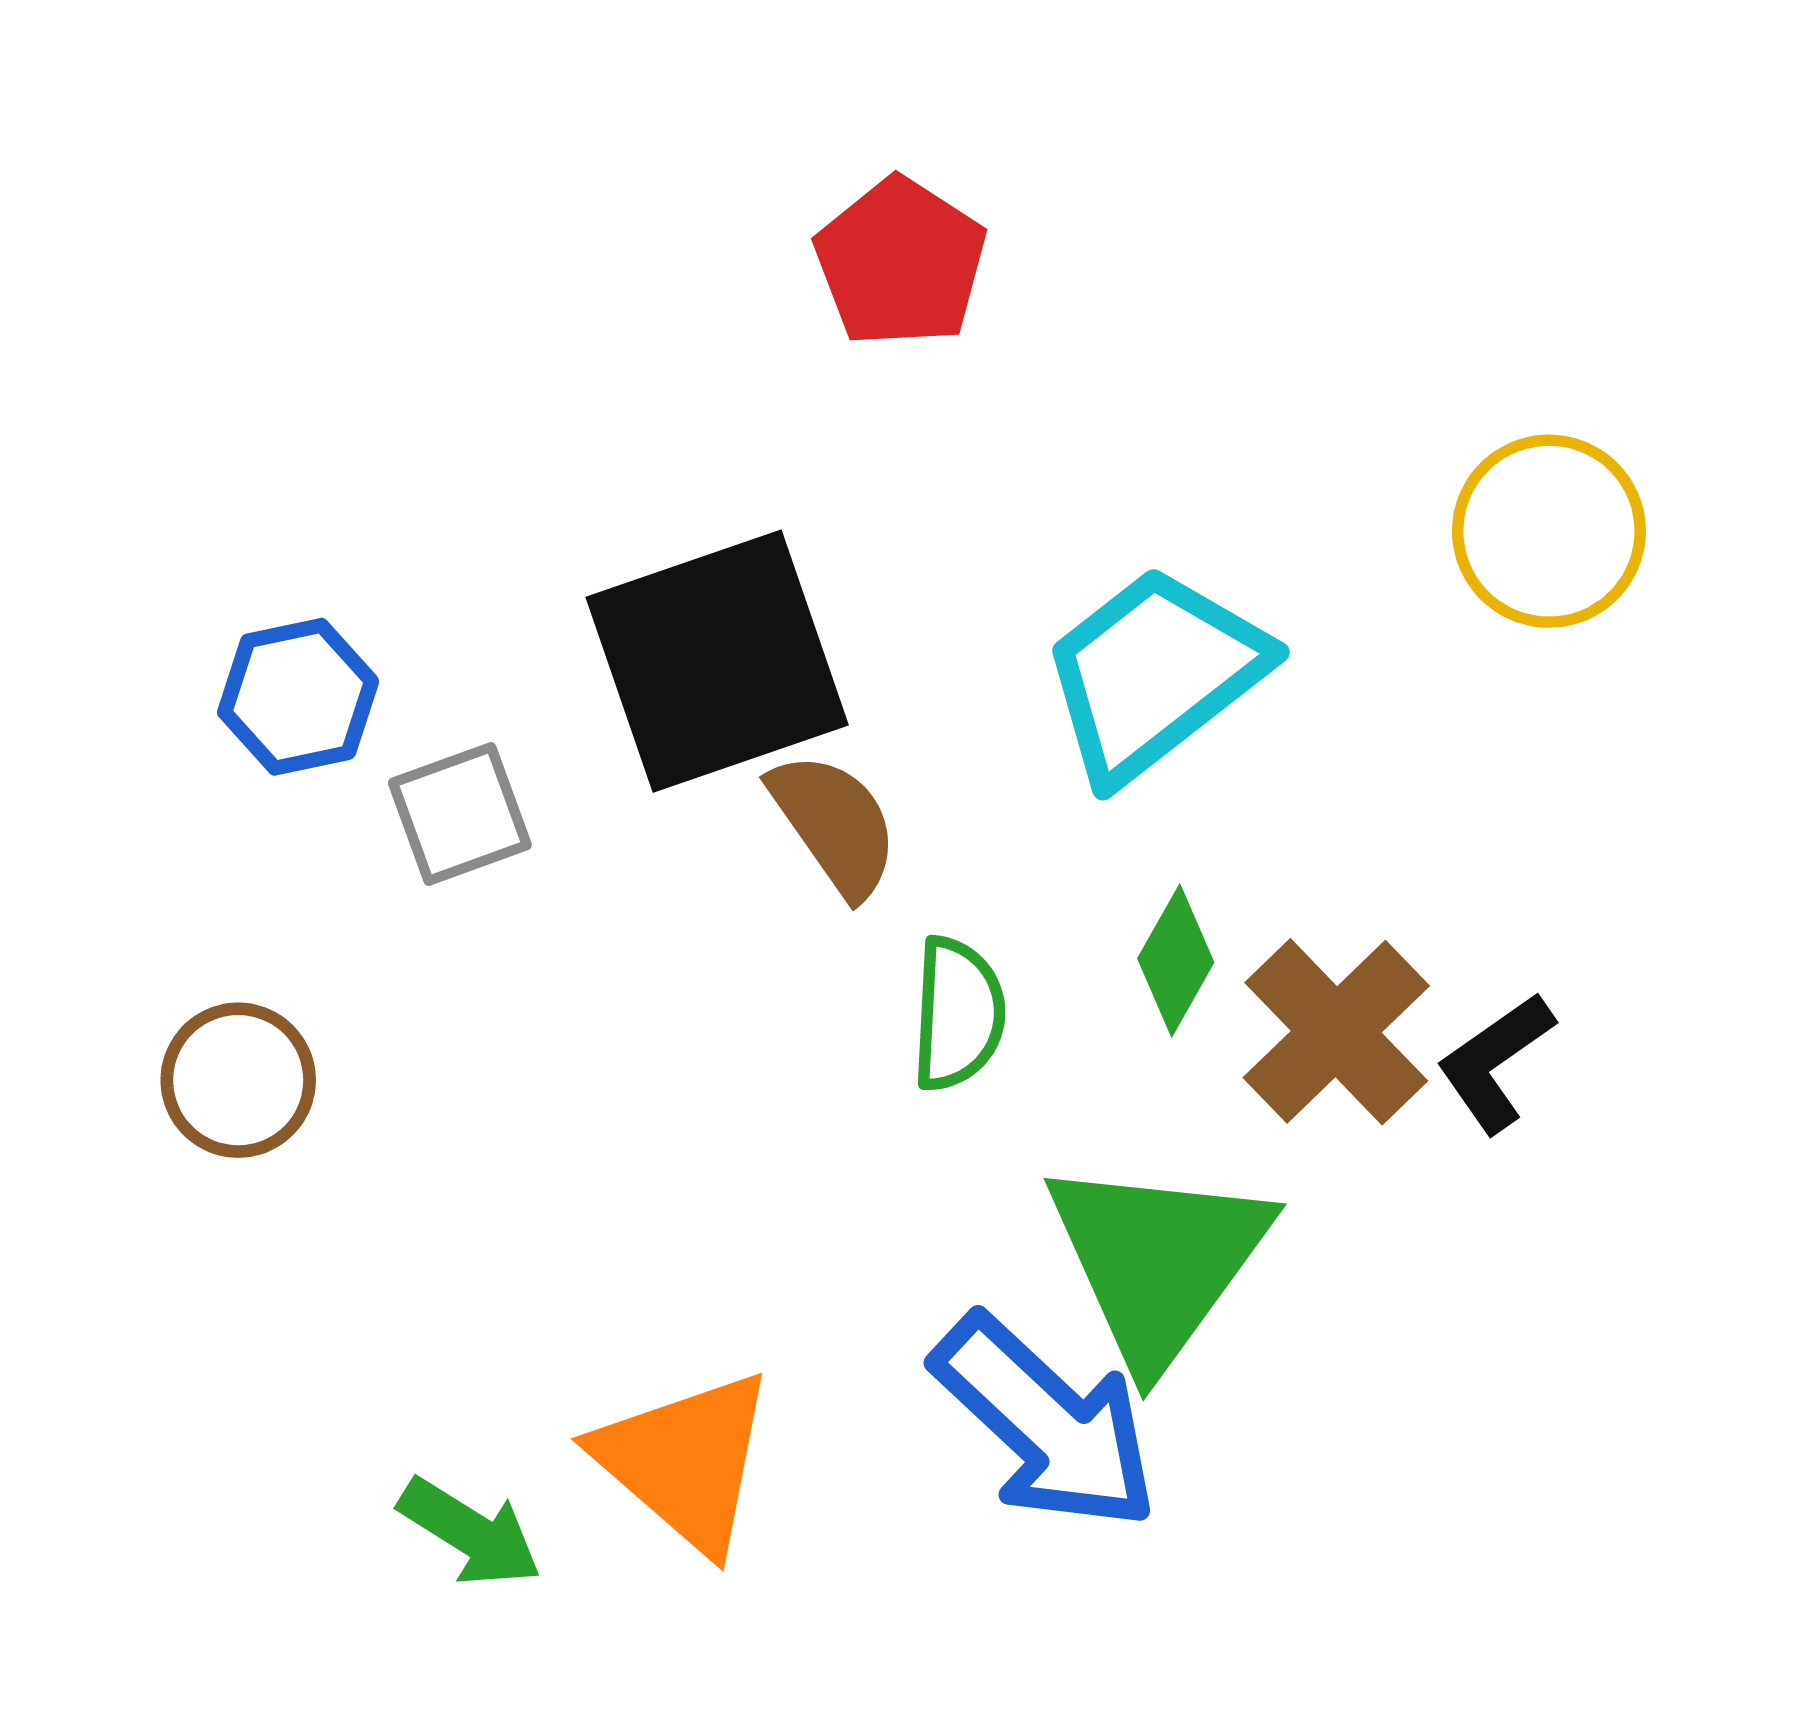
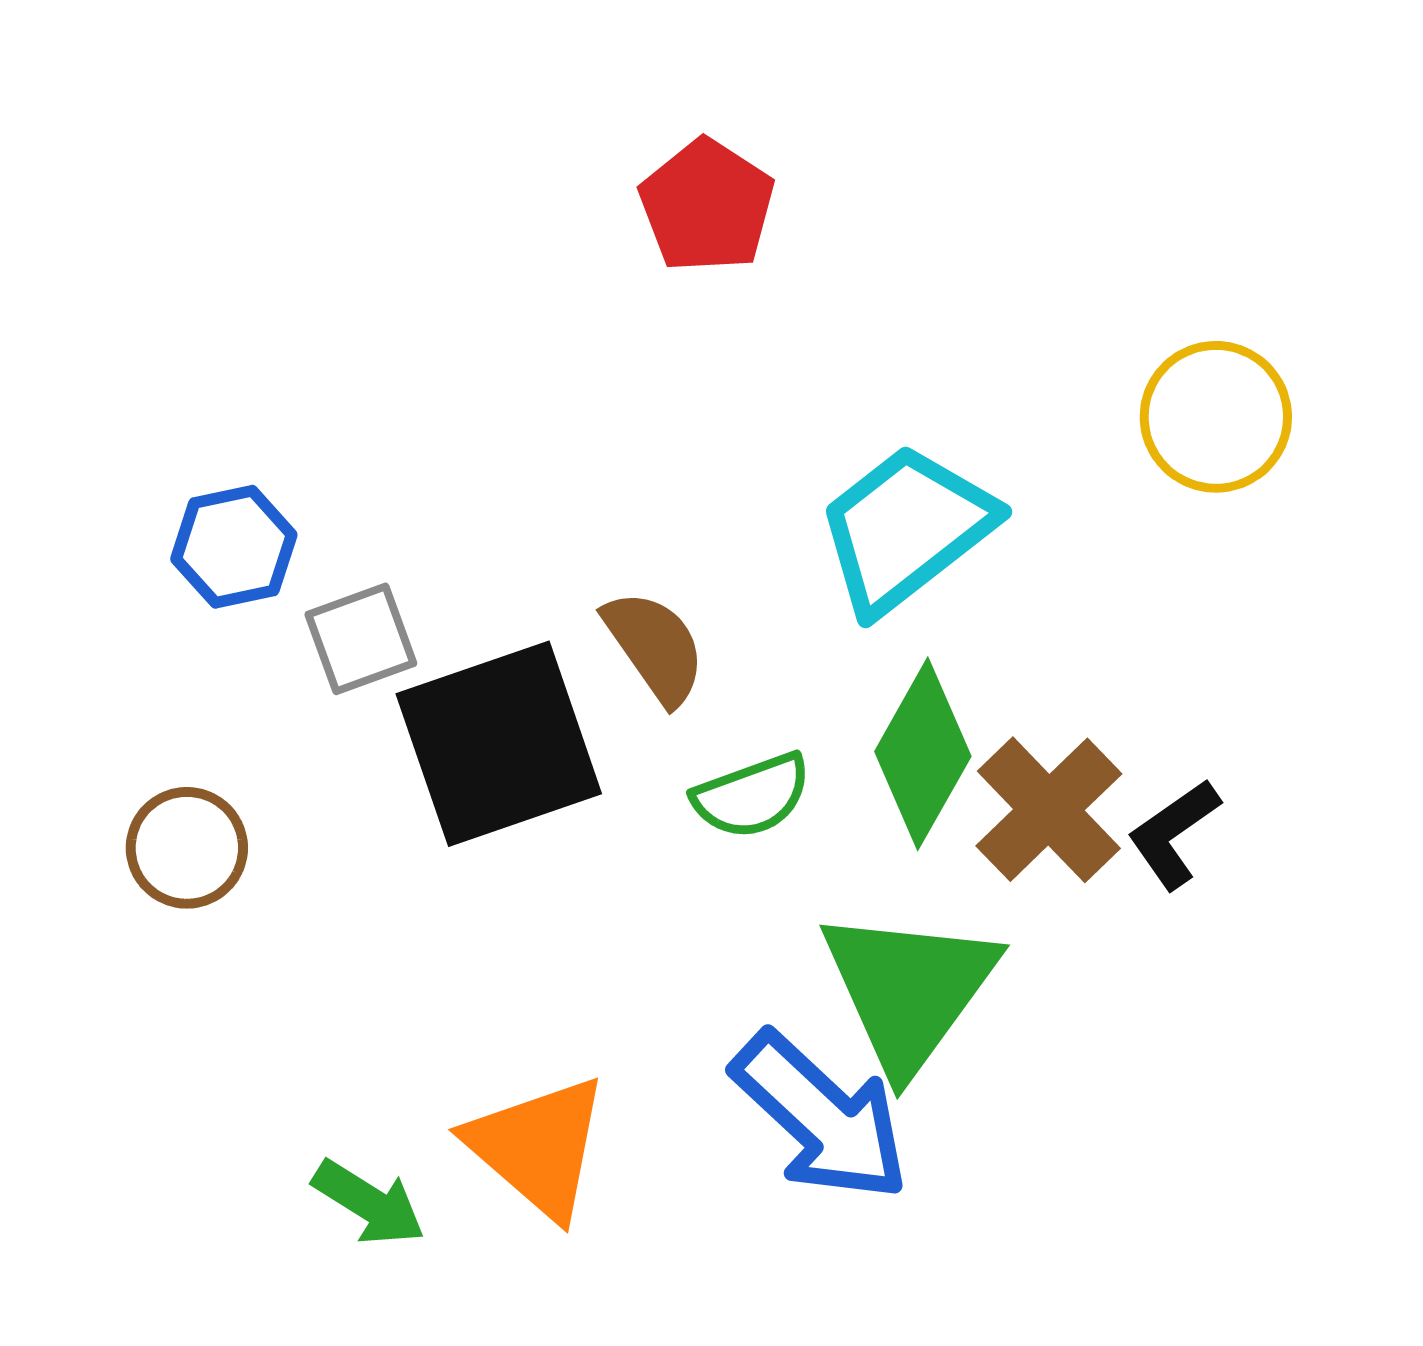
black square: (717, 661) -> (499, 744), moved
green diamond: (1176, 960) -> (923, 754), size x1.6
green semicircle: (958, 1014) -> (752, 796), turned 67

